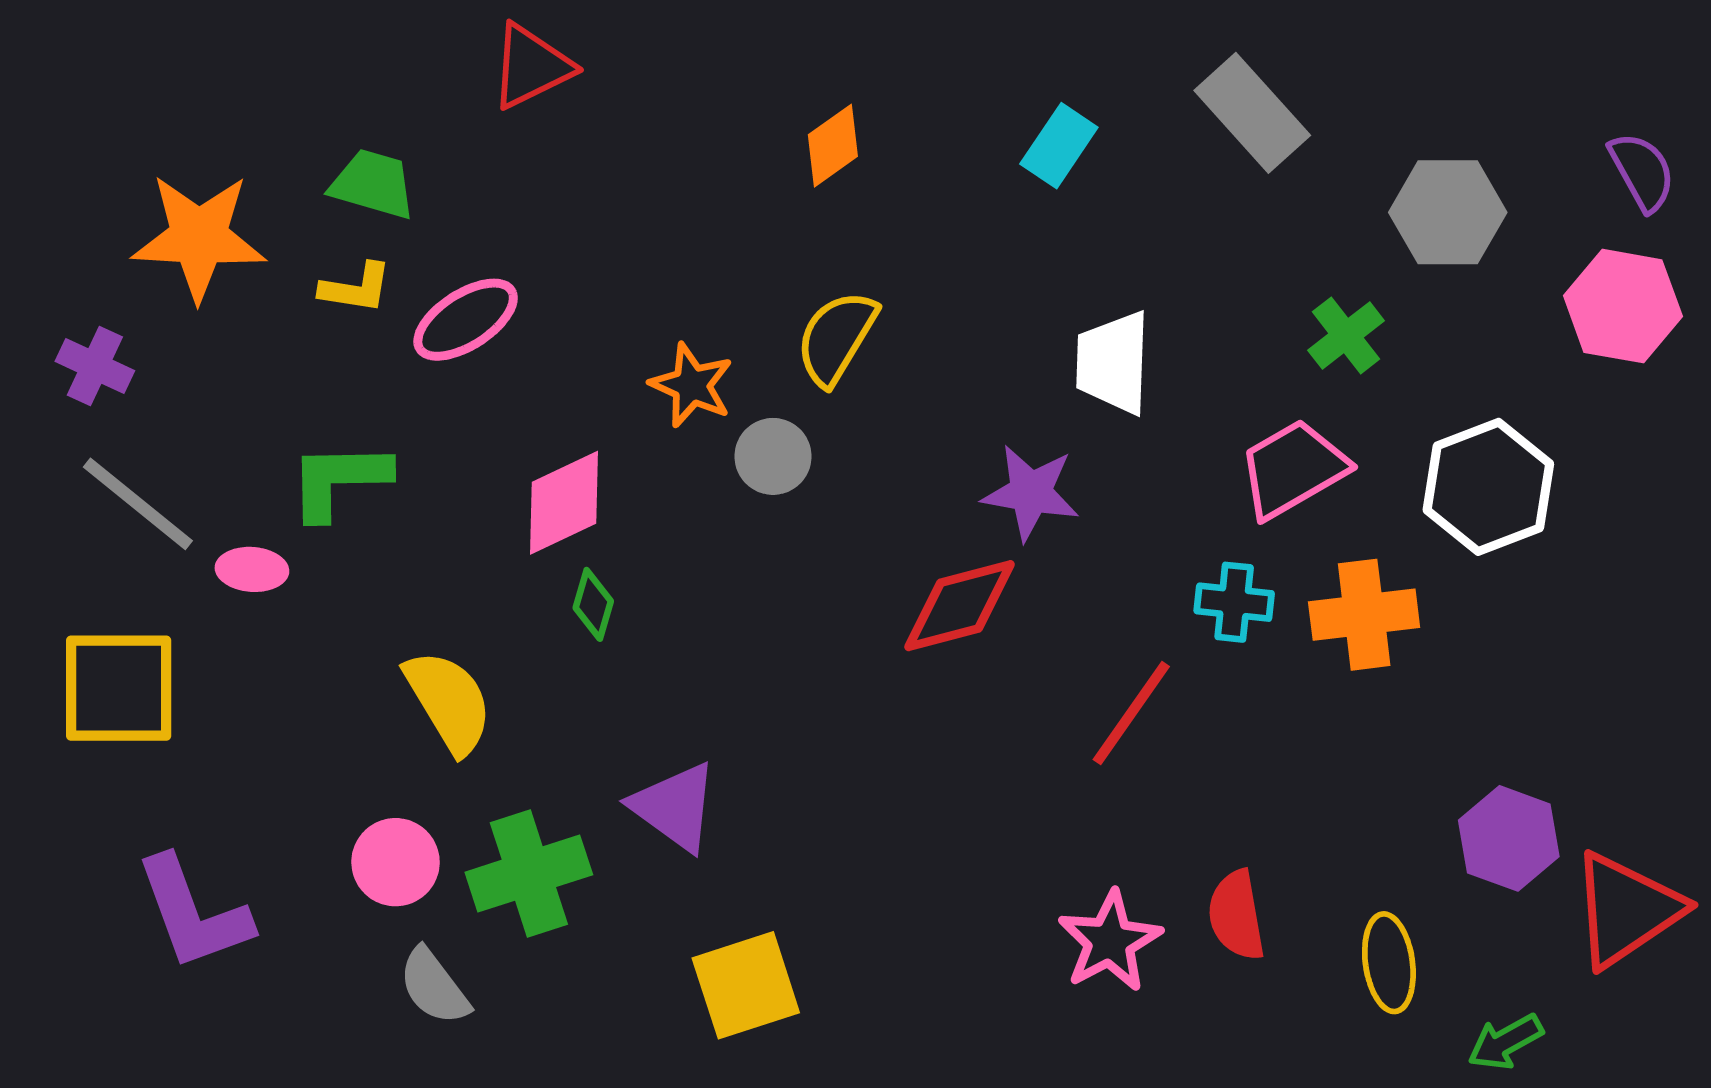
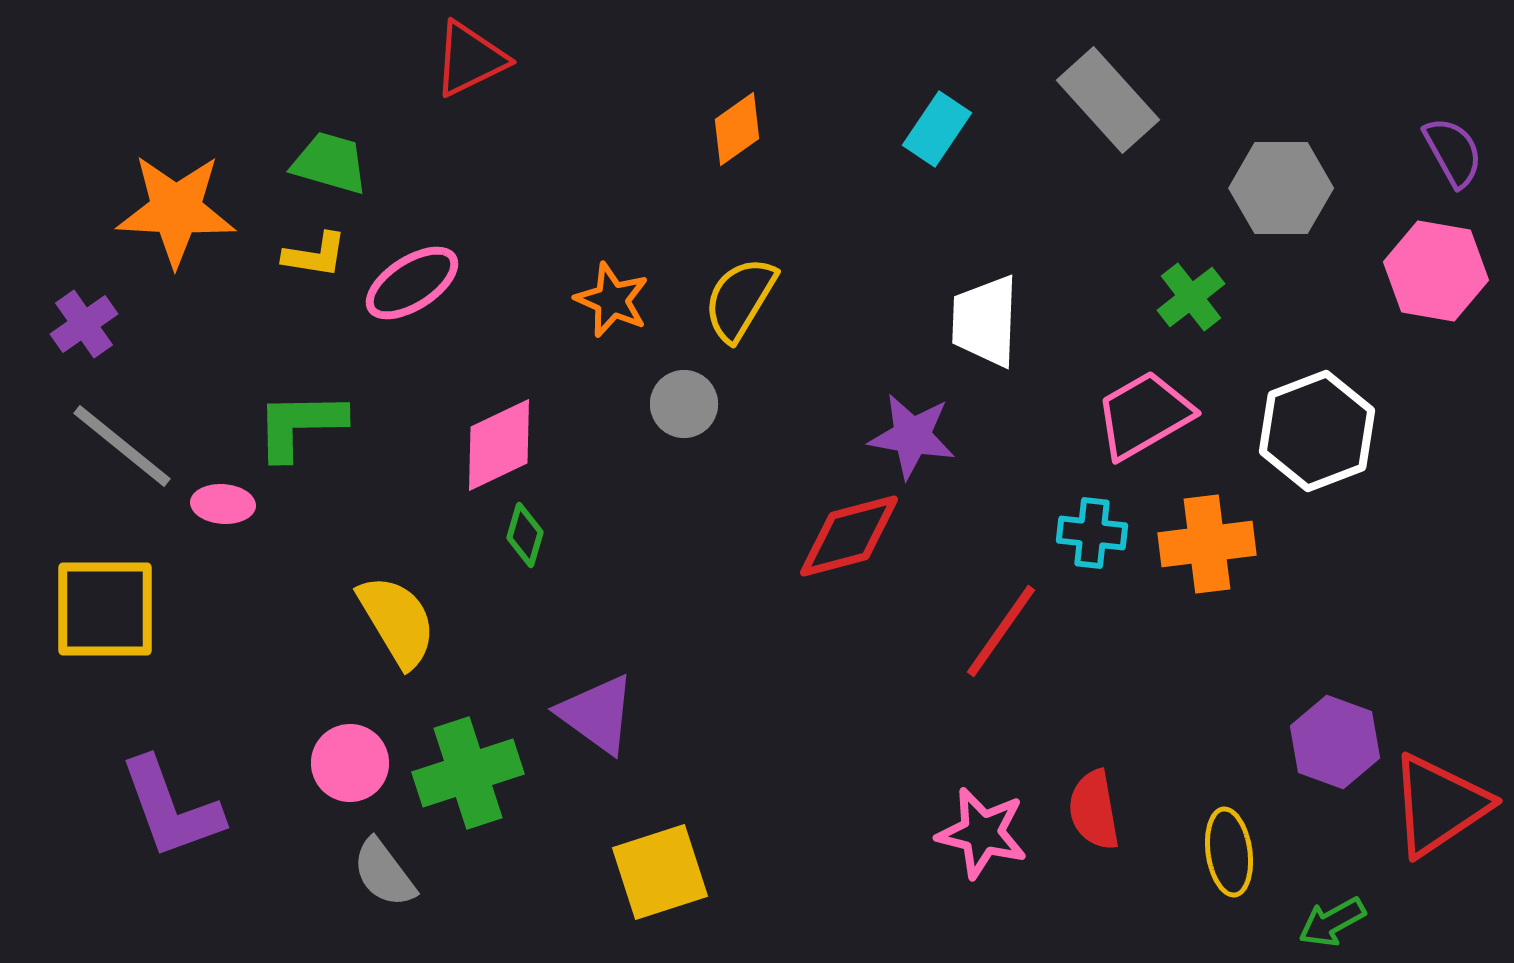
purple cross: (95, 366) -> (84, 324), turned 30
orange star: (692, 385) -> (612, 300), moved
pink star: (1110, 941) -> (982, 833), turned -30

